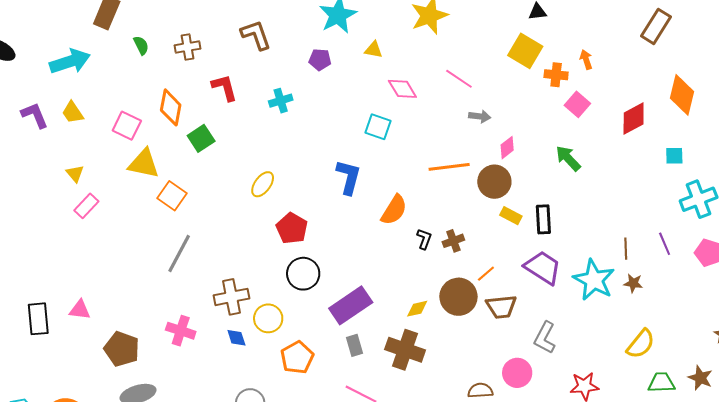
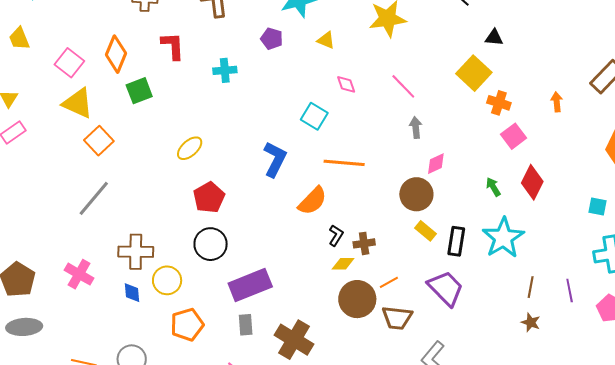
orange arrow: (586, 60) -> (557, 102), moved
pink diamond: (402, 89) -> (346, 84), size x0.7
gray arrow: (480, 116) -> (416, 128), turned -115
red diamond: (634, 118) -> (532, 182), moved, turned -48
green arrow: (568, 158) -> (493, 187), size x0.7
orange line: (449, 167) -> (344, 163), moved
cyan star: (594, 280) -> (503, 238), moved
yellow diamond: (417, 309) -> (343, 264), moved

